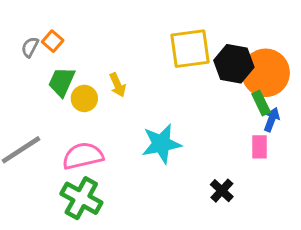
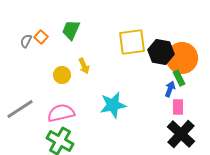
green trapezoid: (62, 82) -> (71, 30), moved
blue arrow: (272, 120) -> (170, 89), moved
black cross: (222, 191) -> (181, 134), moved, size x1.8

